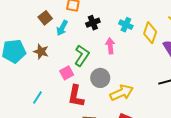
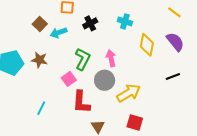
cyan arrow: (62, 28) -> (59, 33), turned 49
yellow diamond: (150, 33) -> (147, 45), moved
pink arrow: (110, 46) -> (111, 58), moved

